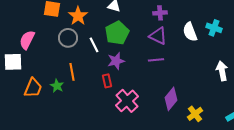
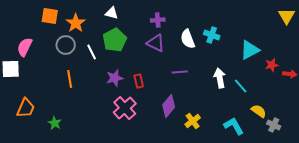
purple line: (156, 60) -> (180, 72), moved
purple star: (116, 61) -> (115, 78), moved
red rectangle: (107, 81) -> (139, 81), moved
green star: (57, 86) -> (55, 123), moved
orange trapezoid: (33, 88) -> (26, 108), moved

